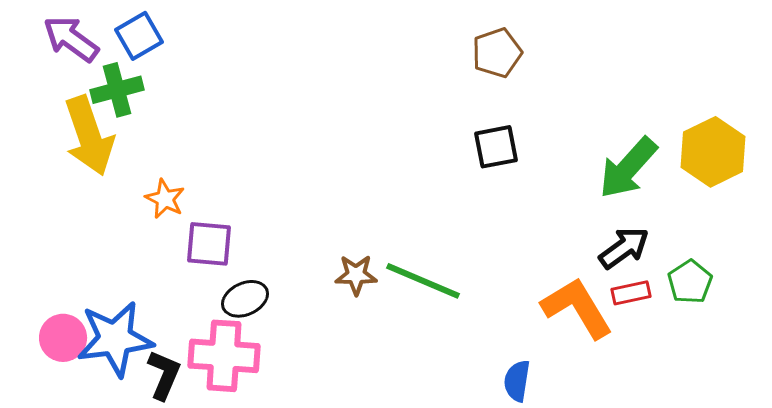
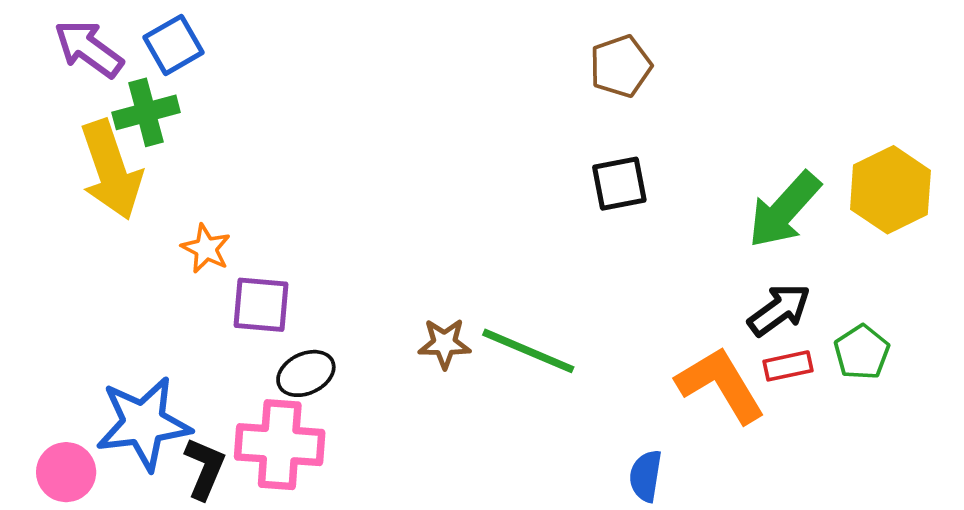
pink circle: (63, 338) -> (66, 472), moved

